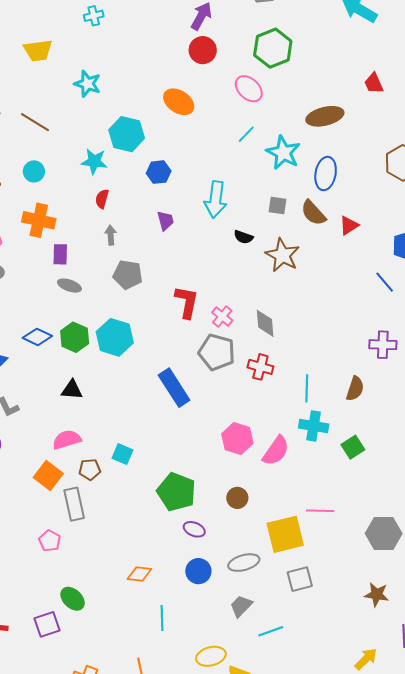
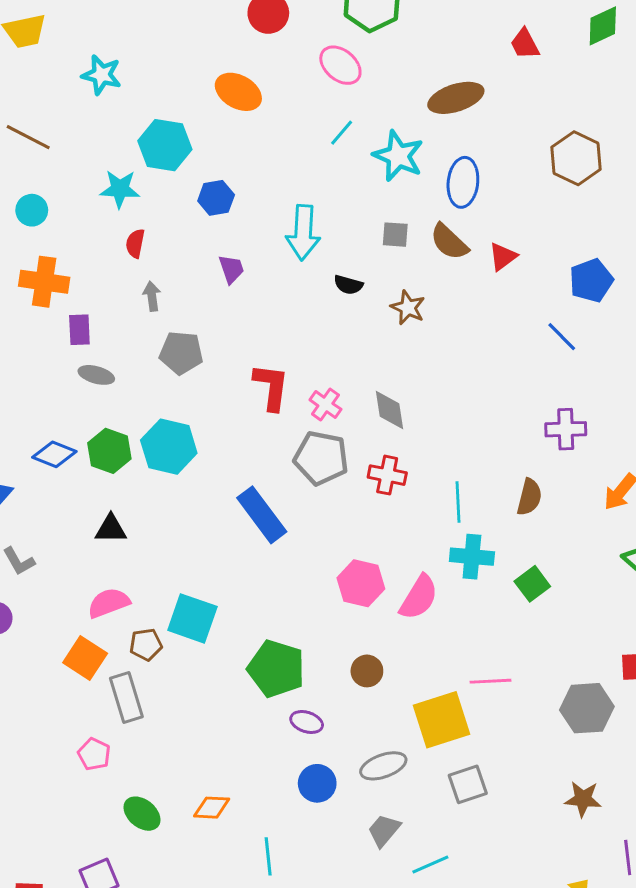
brown star: (282, 255) -> (408, 308), size x0.7
cyan square: (122, 454) -> (192, 618), size x1.6
orange diamond: (139, 574) -> (212, 808), moved
green ellipse: (73, 599) -> (142, 814), moved

